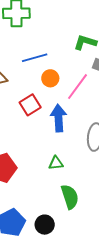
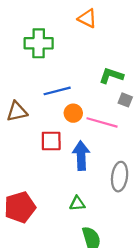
pink line: (78, 87) -> (102, 122), turned 68
red square: (30, 105) -> (51, 141), turned 30

